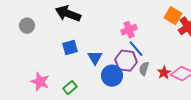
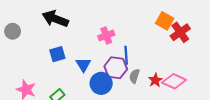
pink cross: (129, 30) -> (106, 35), moved
blue line: (136, 49) -> (126, 55), turned 36

